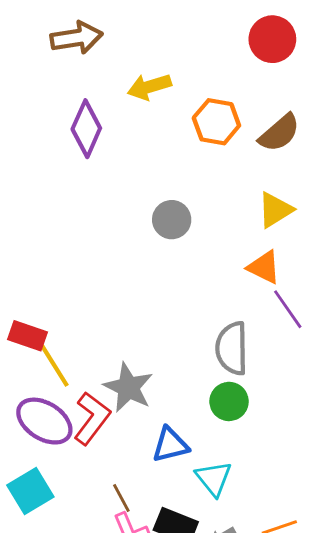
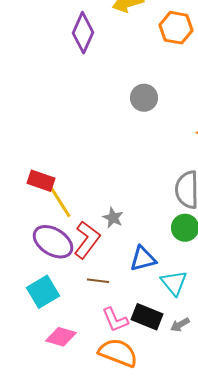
gray star: (128, 387) -> (113, 218), size x0.6
brown line: (121, 498) -> (98, 281), moved, turned -55

